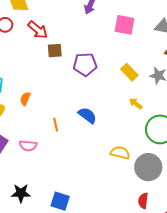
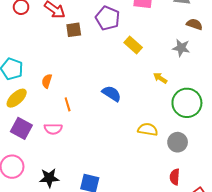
purple pentagon: (85, 64) -> (108, 18), moved, turned 30
yellow rectangle: (129, 72) -> (133, 45), moved
orange line: (56, 125) -> (68, 104), moved
gray circle: (148, 167) -> (178, 142), size x0.7

